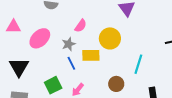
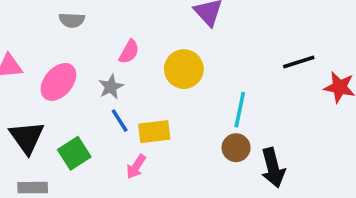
yellow rectangle: (91, 55) -> (154, 132), moved
brown circle: (116, 84) -> (236, 148), moved
green square: (53, 85) -> (74, 153), moved

